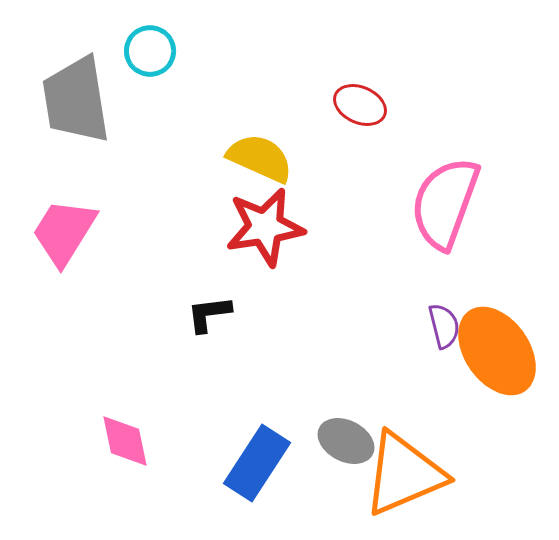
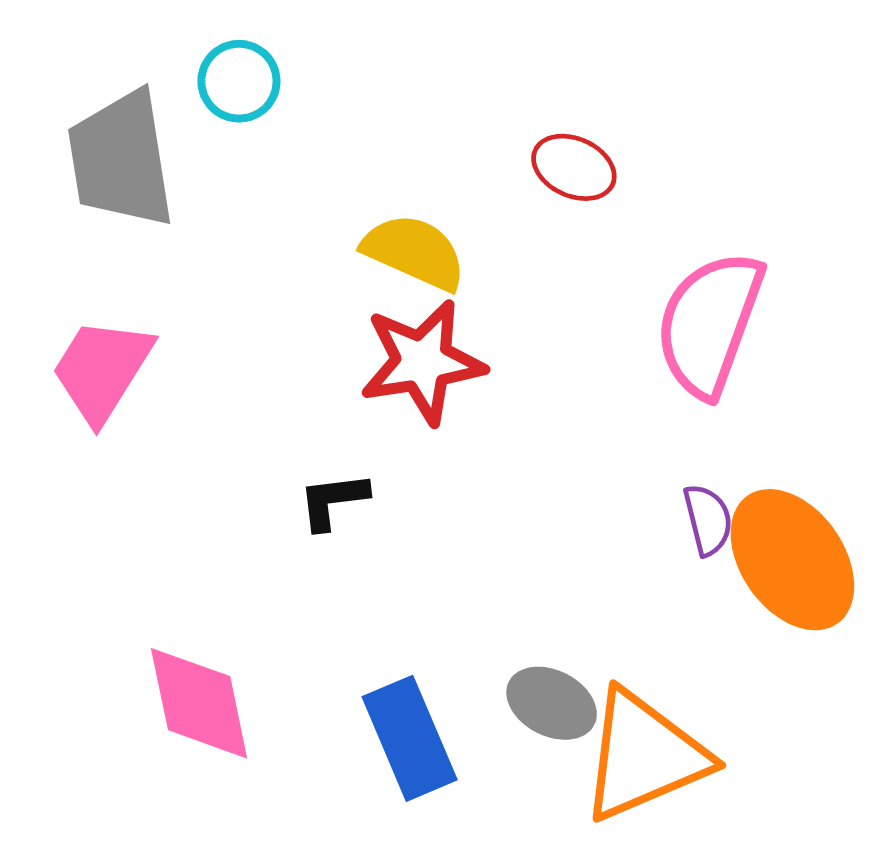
pink diamond: (125, 441) -> (199, 703), size x1.4
blue rectangle: (257, 463) -> (410, 738), turned -56

